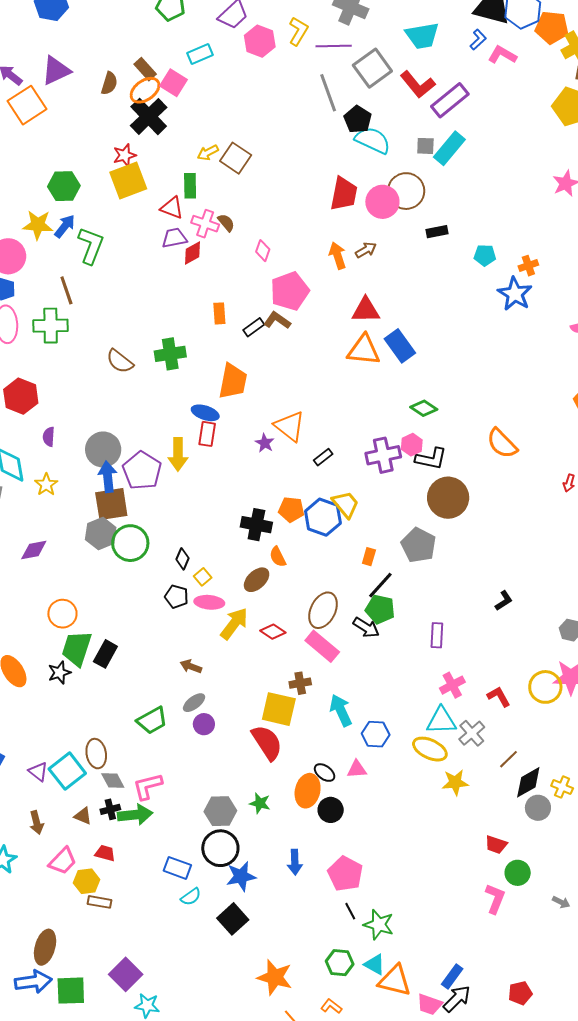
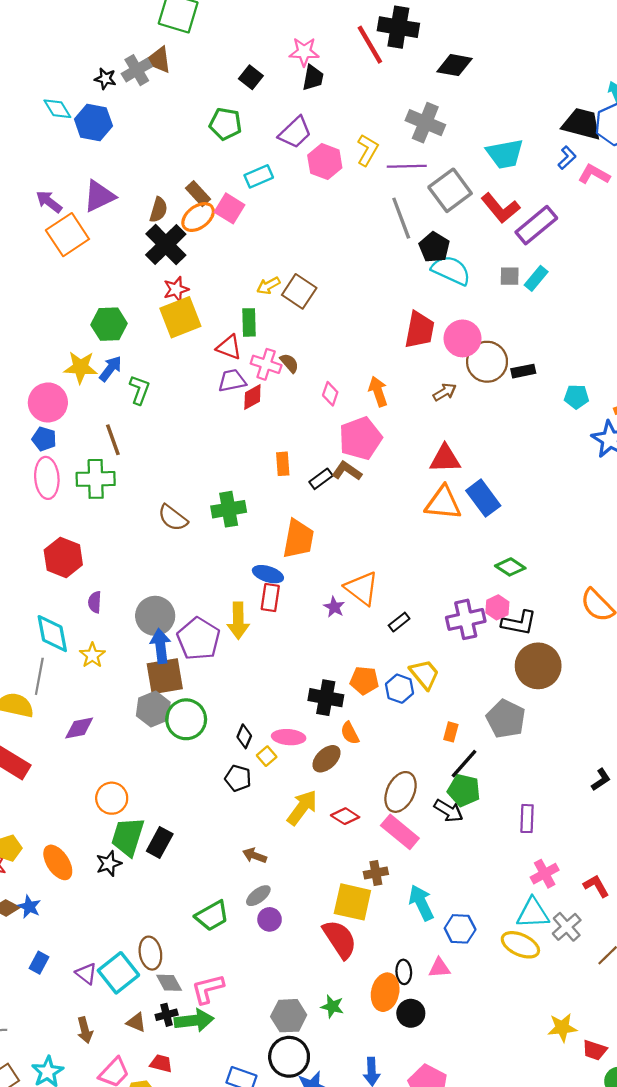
black cross: (149, 116) -> (166, 244), moved
cyan rectangle: (449, 148) -> (536, 278), size x0.7
brown circle: (406, 191) -> (487, 362), moved
green L-shape: (91, 246) -> (139, 390), size x0.7
orange arrow: (338, 256) -> (378, 391), moved
blue hexagon: (323, 517) -> (399, 689), size x0.7
pink ellipse: (209, 602) -> (289, 737), moved
black ellipse: (325, 773) -> (404, 972), turned 50
yellow star: (455, 782) -> (562, 1028), moved

